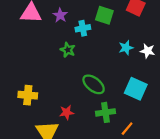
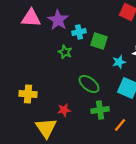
purple star: (60, 15) -> (58, 20), size x1.5
green square: (104, 15) -> (99, 41), moved
cyan star: (126, 48) -> (119, 62), moved

